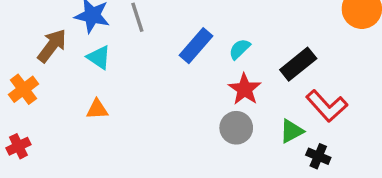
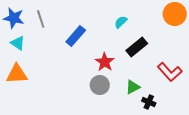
cyan semicircle: (240, 49) -> (121, 22), moved
red L-shape: (327, 106) -> (170, 72), moved
orange triangle: (97, 109) -> (17, 74), size x1.6

